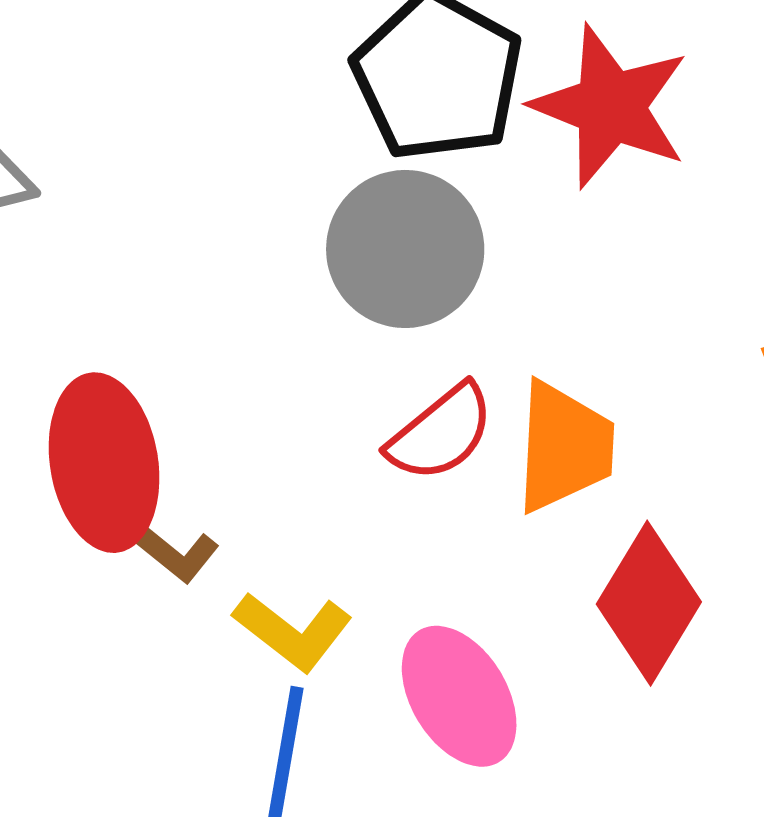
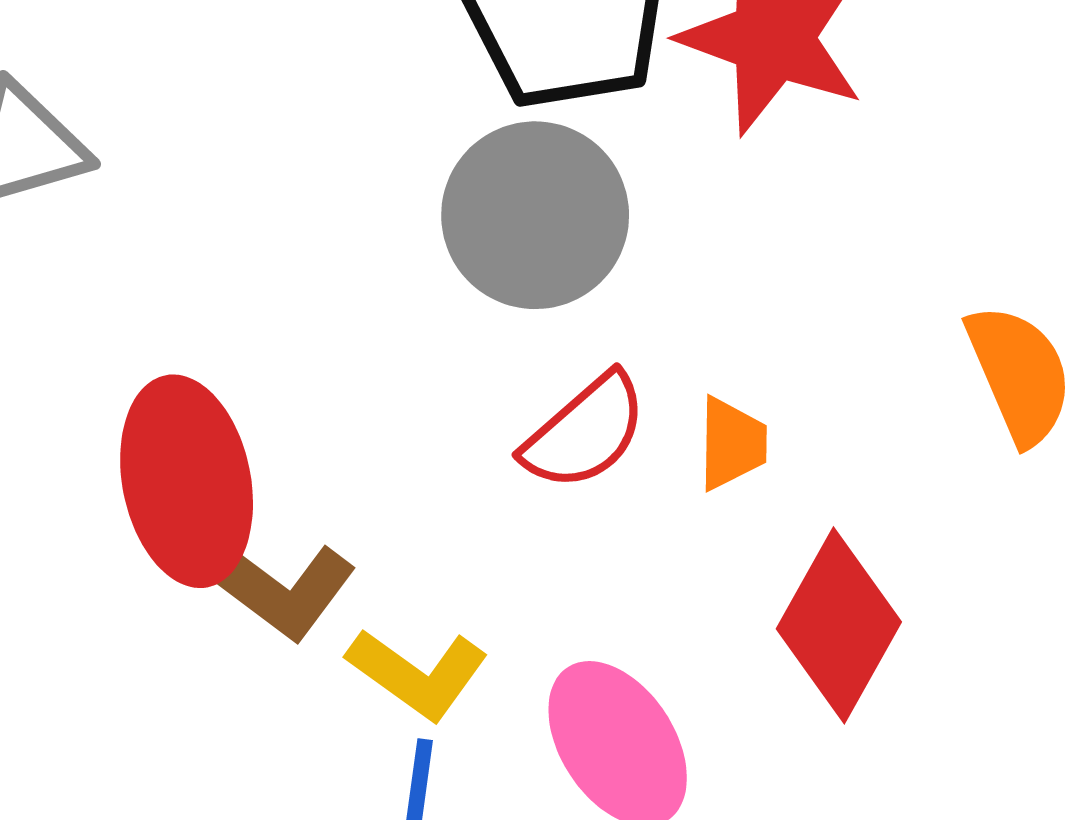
orange trapezoid: (564, 447) -> (732, 444), size x0.6
brown L-shape: (178, 554) -> (278, 587), size x1.6

